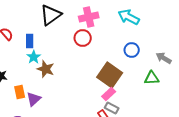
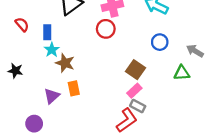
brown square: (110, 75) -> (135, 70), size x0.7
orange rectangle: (20, 92) -> (74, 88), moved

